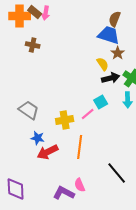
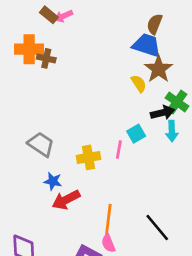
pink arrow: (46, 13) -> (63, 16), turned 56
orange cross: (20, 16) -> (29, 49), moved
brown star: (118, 53) -> (159, 69), size x1.5
black arrow: (111, 78) -> (162, 113), moved
pink line: (88, 114) -> (119, 150), turned -40
orange line: (80, 147) -> (108, 220), moved

